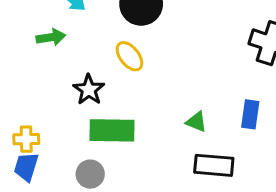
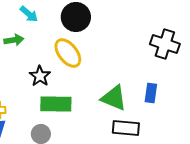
yellow ellipse: (129, 56) -> (68, 53), size x1.4
green triangle: (196, 122) -> (114, 98), size x1.8

